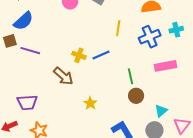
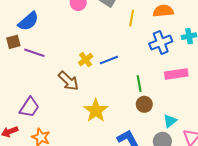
yellow line: (118, 28) -> (132, 18), moved
yellow cross: (79, 55) -> (86, 60), turned 32
purple trapezoid: (27, 102) -> (29, 107), turned -55
yellow star: (90, 103) -> (96, 111), size x1.6

